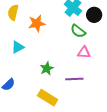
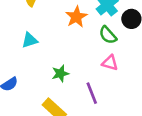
orange star: (37, 23) -> (76, 17), moved, turned -30
purple line: (74, 79) -> (92, 93), turned 60

